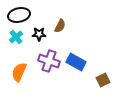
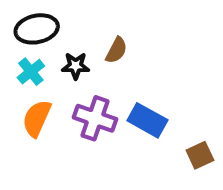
orange semicircle: (19, 72) -> (37, 118), moved

